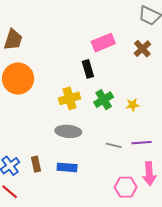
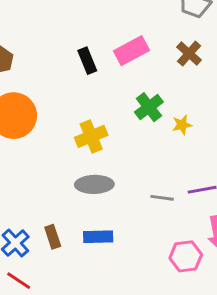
black rectangle: (88, 69) -> (87, 61), moved
green cross: (104, 100) -> (149, 107), moved
yellow star: (133, 105) -> (182, 125), moved

